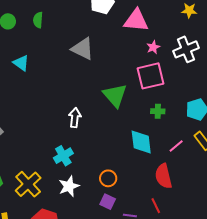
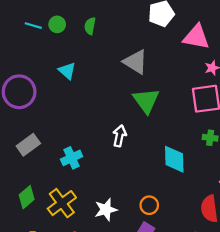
green triangle: (115, 95) -> (146, 101), moved
cyan diamond: (141, 142) -> (174, 159), moved
cyan cross: (63, 156) -> (72, 158), moved

